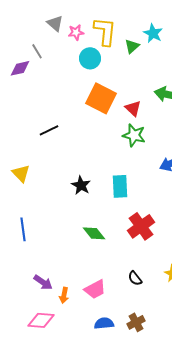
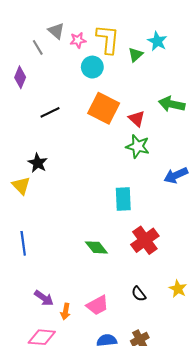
gray line: (37, 51) -> (38, 47), moved
purple diamond: (20, 68) -> (20, 77), turned -55
black line: (49, 130) -> (50, 112), moved
black star: (81, 185) -> (38, 163), moved

